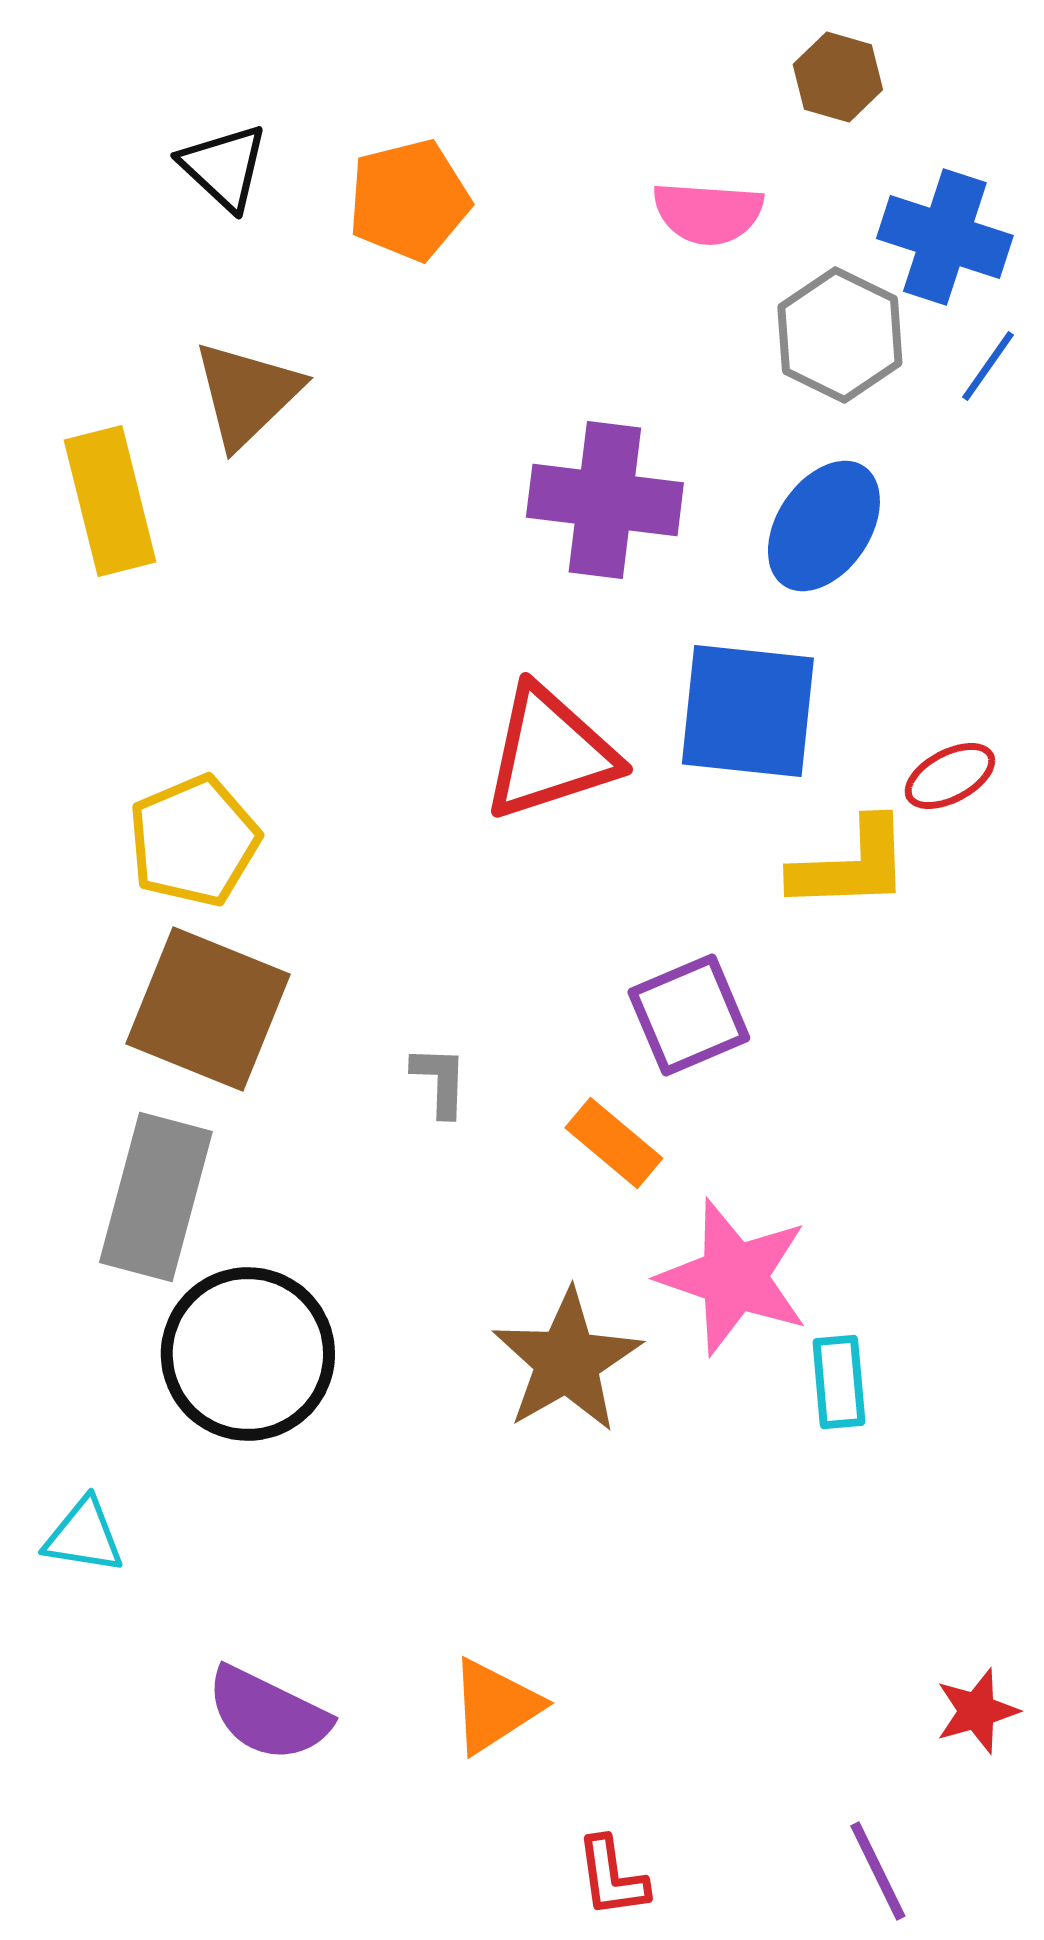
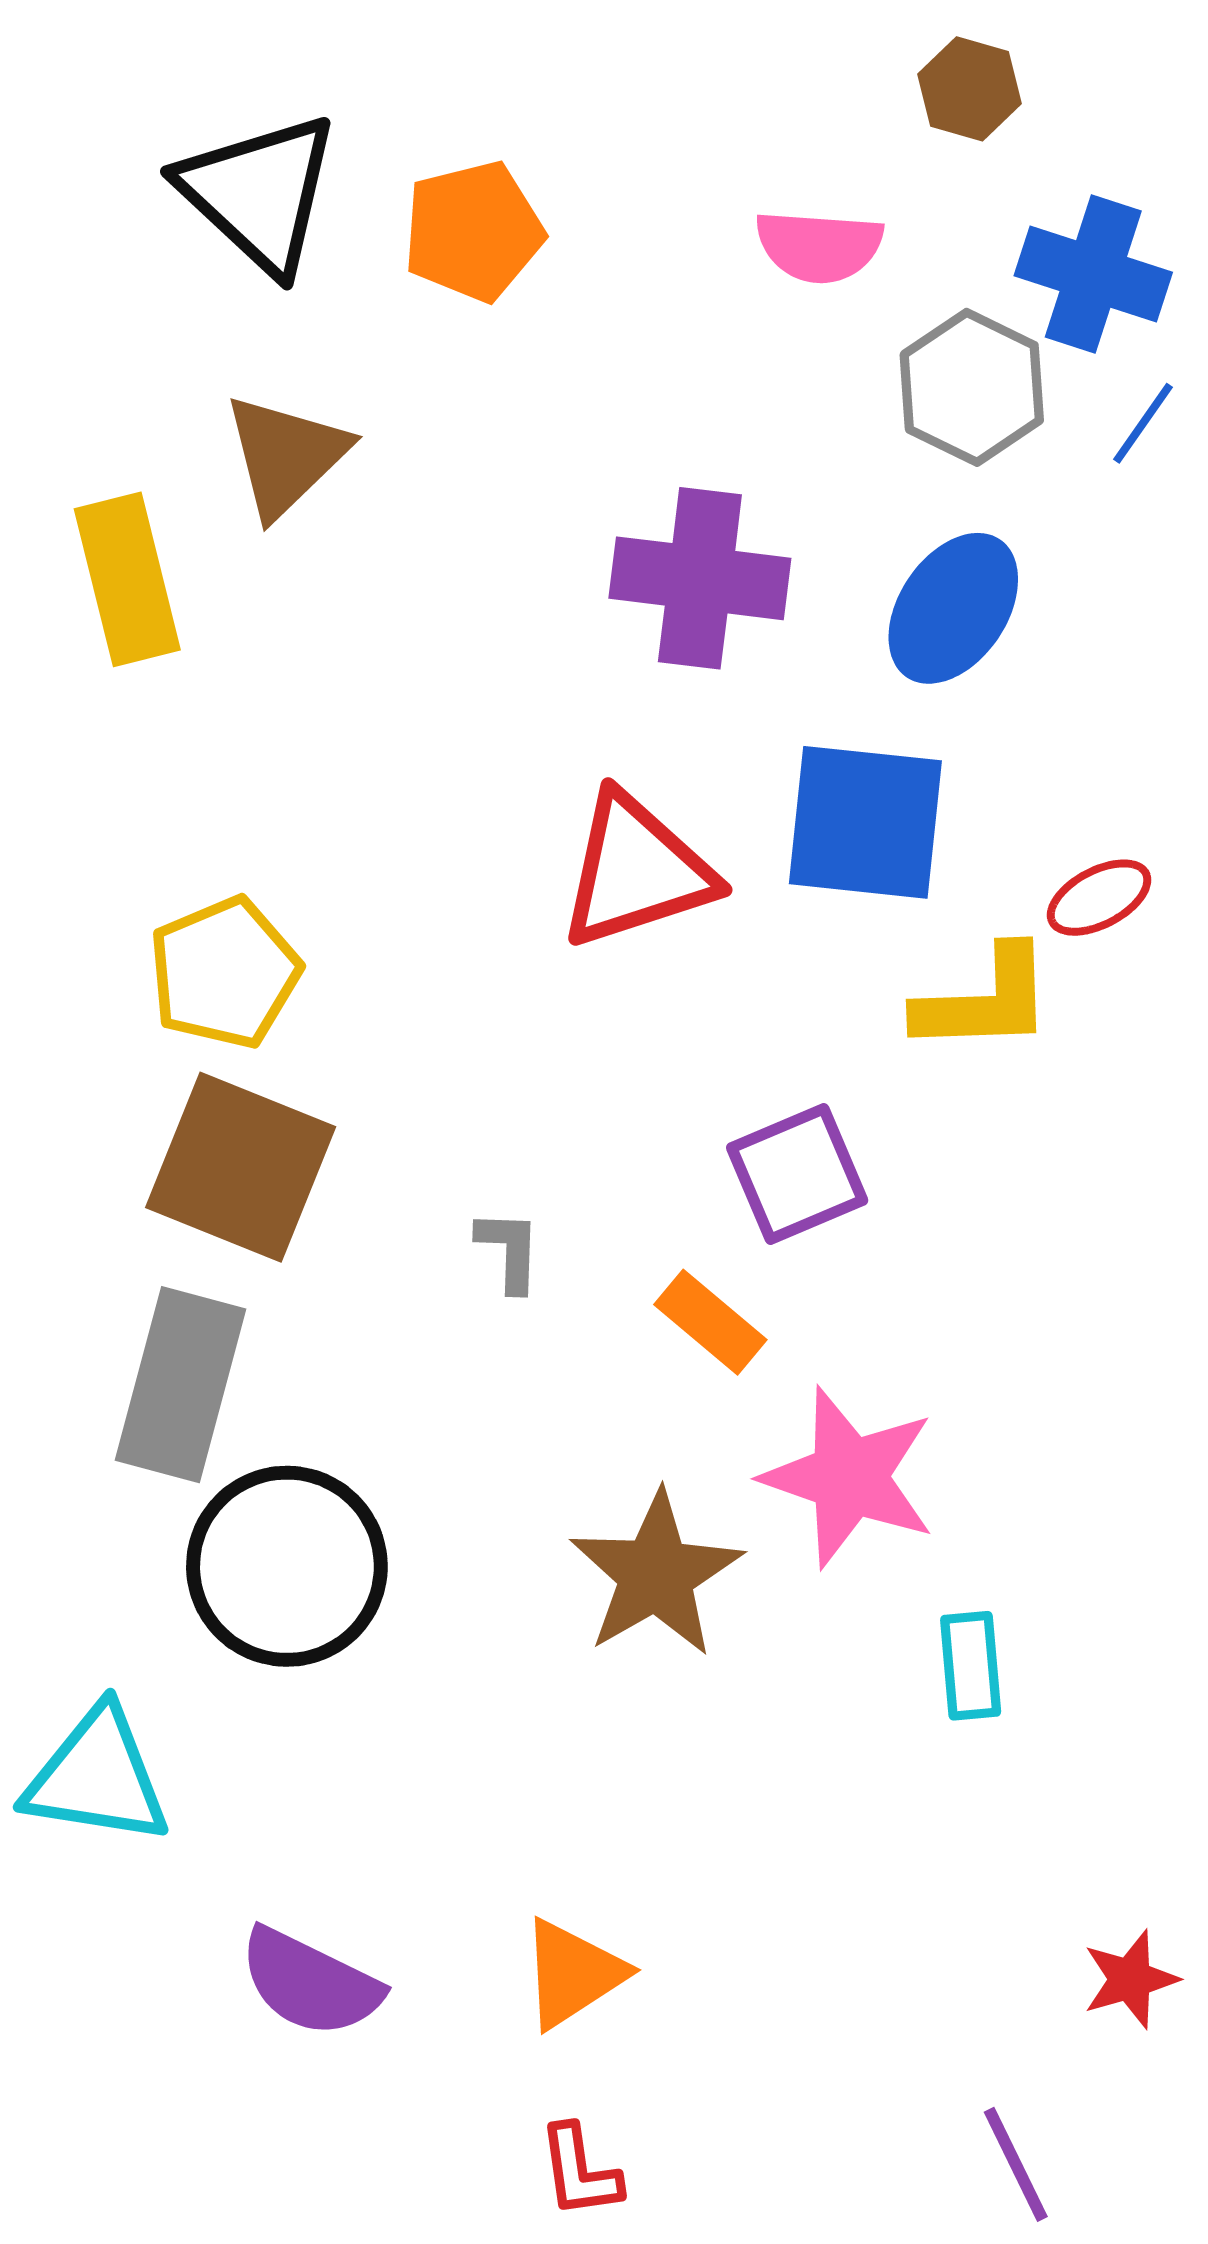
black triangle: (224, 167) -> (259, 193), size x1.6
cyan rectangle: (839, 1382) -> (971, 1666), moved
cyan triangle: (84, 1536) -> (97, 1777), size x1.6
red L-shape: (612, 1877) -> (580, 2171), moved

